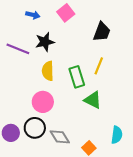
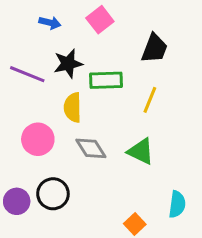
green rectangle: (77, 77) -> (106, 80), moved, turned -75
pink circle: (43, 102) -> (38, 139), moved
gray diamond: (60, 137) -> (91, 148), moved

